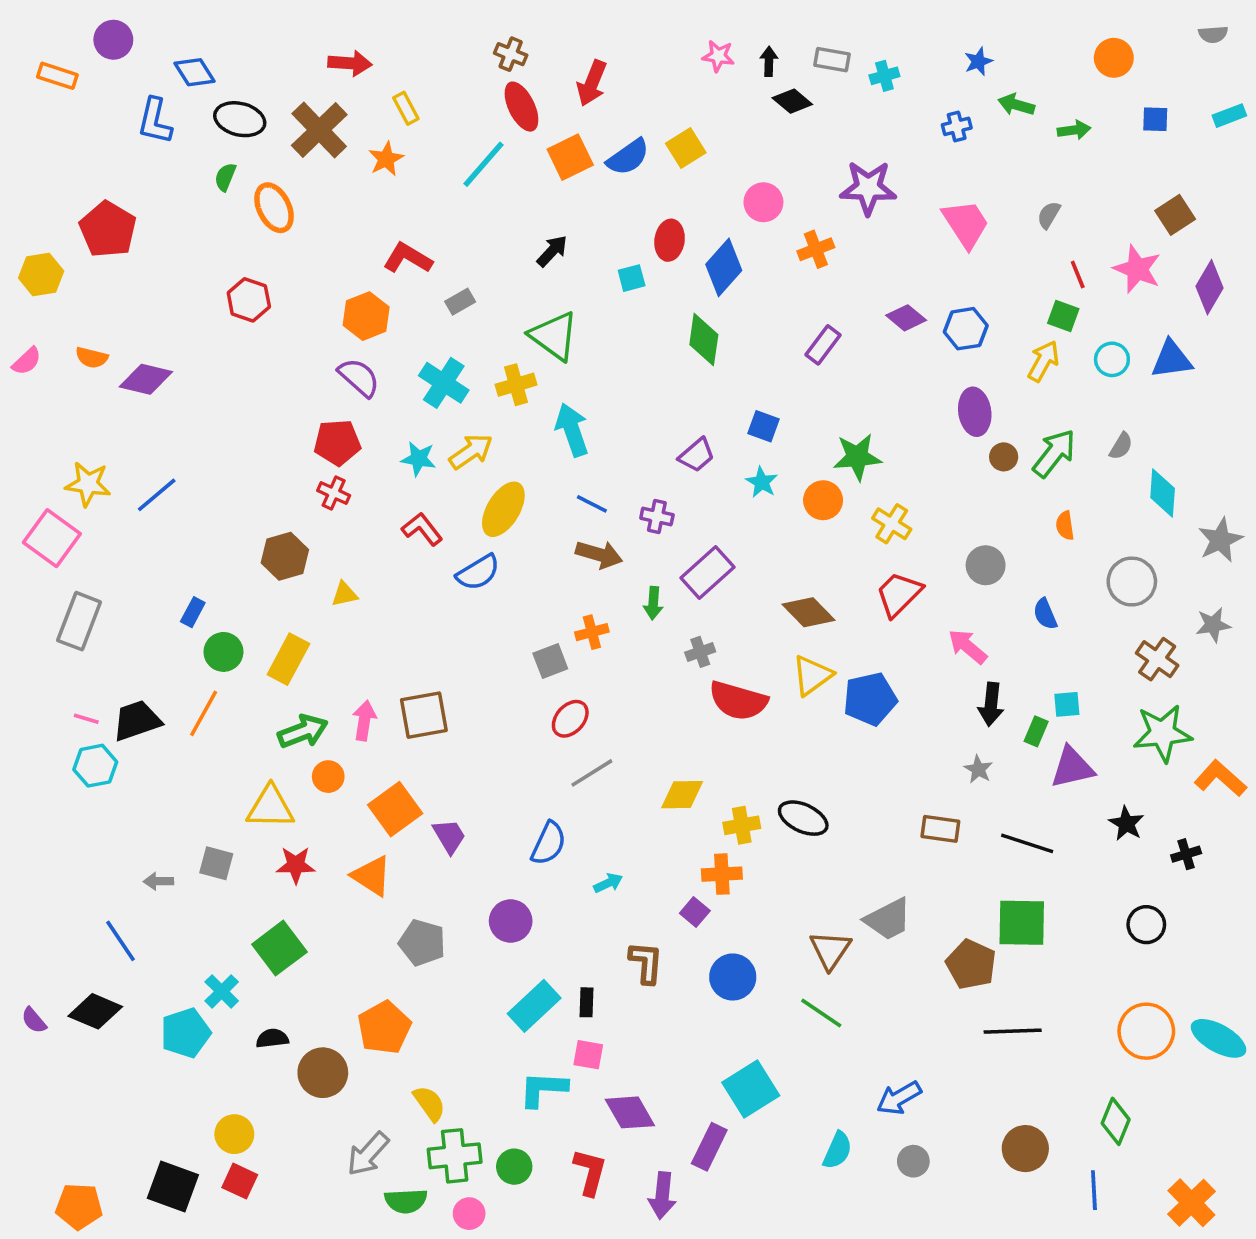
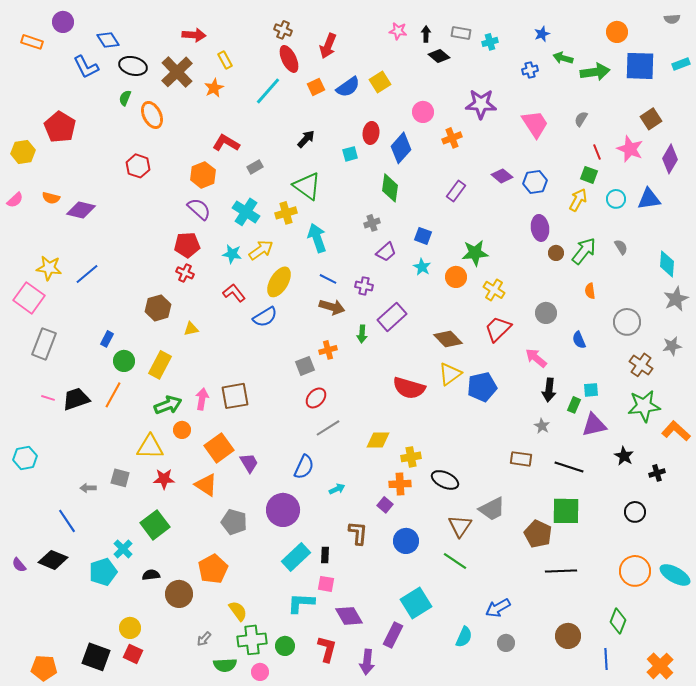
blue square: (1155, 119) -> (640, 66), size x2.0
blue L-shape: (155, 121) -> (86, 67), turned -40
green arrow: (1074, 130) -> (595, 72), size x1.6
orange square: (570, 157) -> (316, 87), size x0.7
gray semicircle: (1121, 446) -> (621, 247), turned -63
cyan diamond: (1163, 493) -> (667, 264), moved
gray cross: (700, 652) -> (372, 223), moved
cyan hexagon: (95, 766) -> (25, 458), moved
black ellipse: (803, 818) -> (445, 480), moved
purple circle: (511, 921) -> (283, 510), size x1.4
gray arrow: (368, 1154) -> (204, 639), size x0.6

